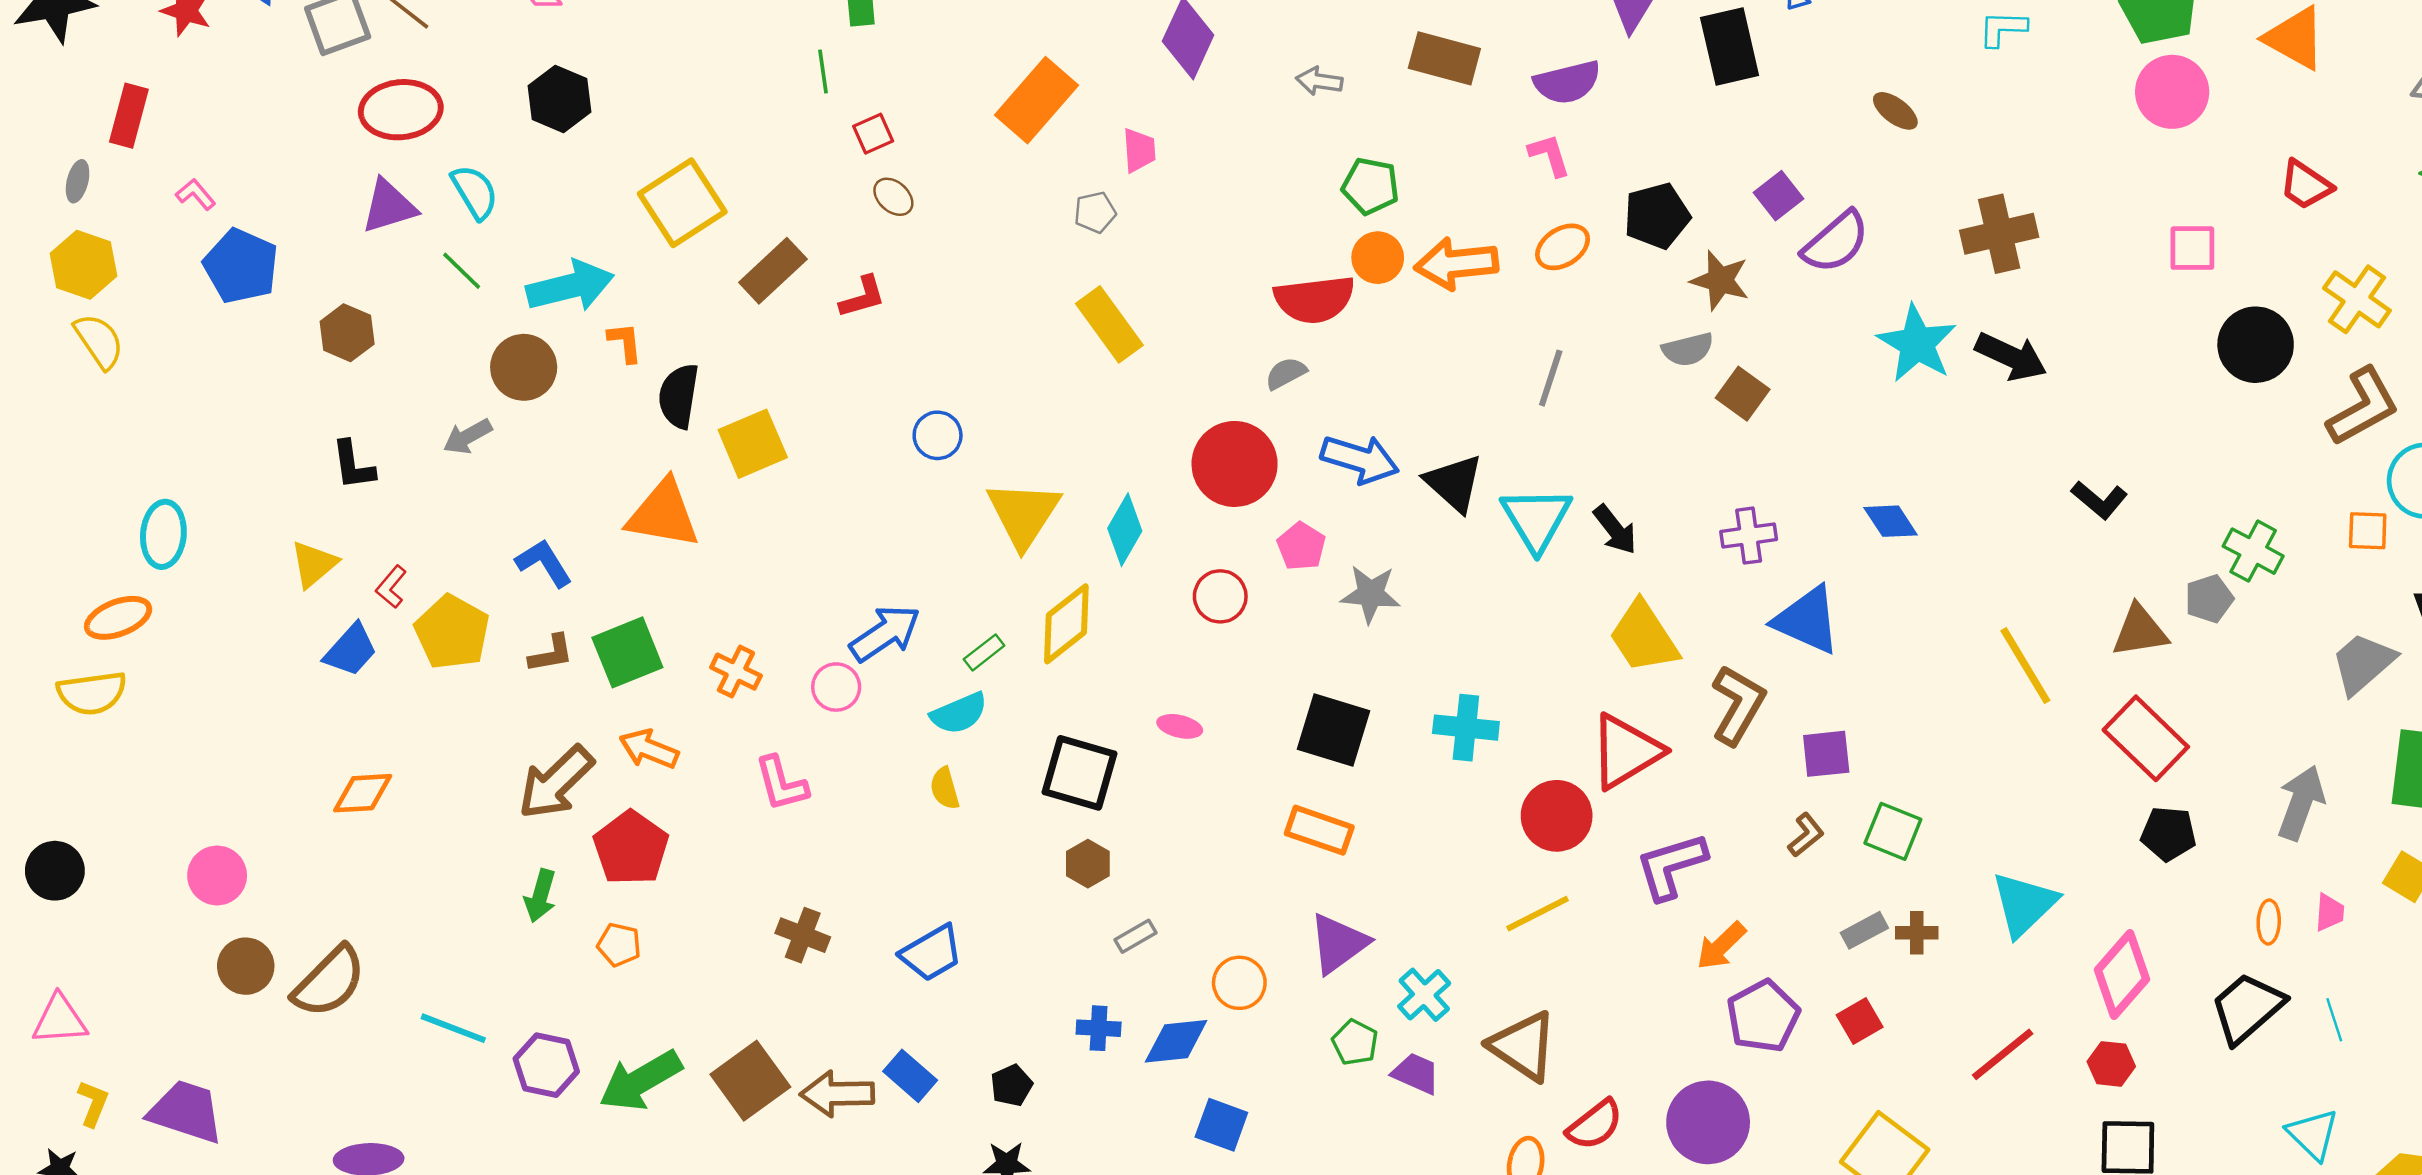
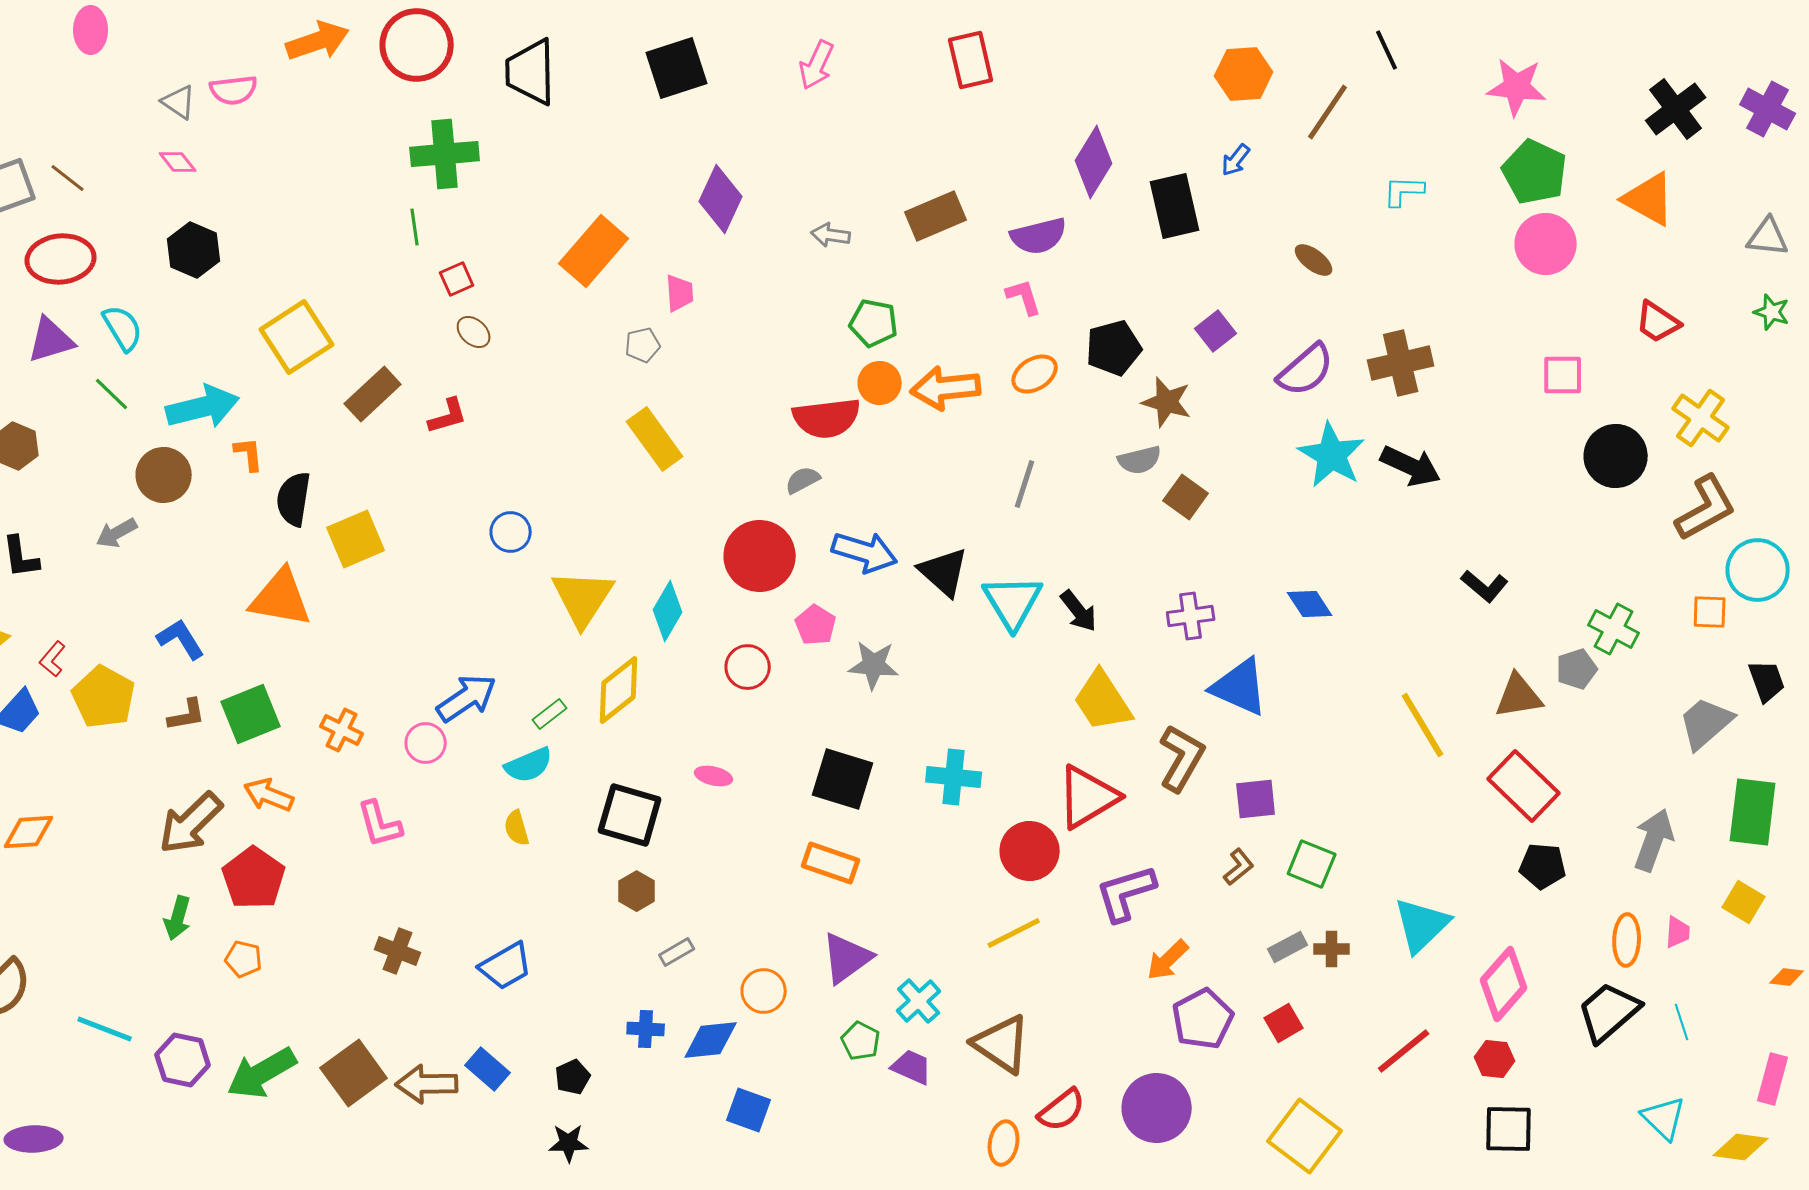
brown rectangle: (1444, 58) -> (936, 216), turned -38
purple semicircle: (1836, 242) -> (1306, 370), moved
orange ellipse: (2269, 922) -> (1627, 940), size x1.4

